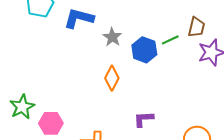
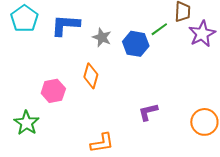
orange diamond: (112, 78) -> (91, 76), moved
pink hexagon: (51, 123) -> (53, 91), moved

